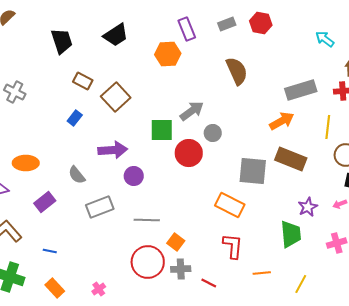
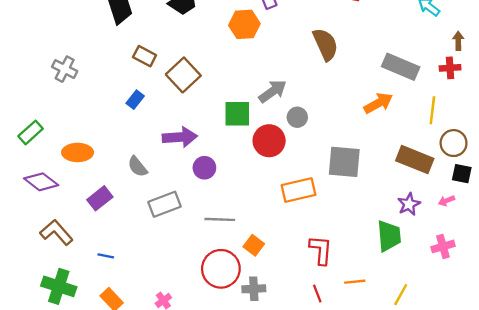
gray rectangle: (301, 90) -> (401, 67), turned 40
brown rectangle: (291, 159) -> (415, 160), moved
orange rectangle: (230, 205) -> (298, 190), moved, turned -40
gray cross: (181, 269) -> (254, 289), moved
red line: (209, 283) -> (317, 293), moved, turned 42

